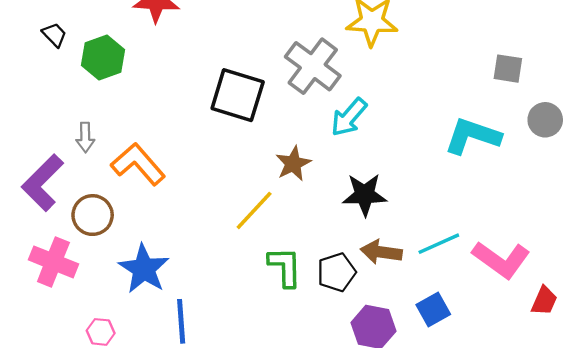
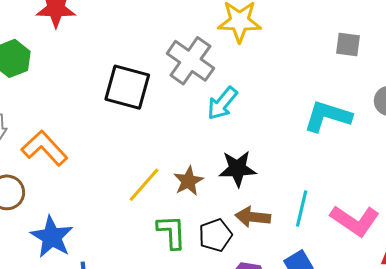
gray square: (508, 69) -> (348, 45), moved
brown star: (293, 164) -> (188, 181), moved
cyan line: (439, 244) -> (302, 209), turned -51

